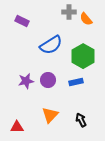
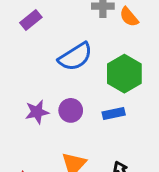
purple rectangle: (22, 21) -> (31, 20), turned -64

